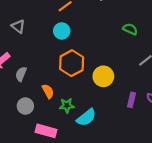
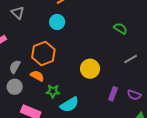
orange hexagon: (72, 63) -> (43, 54), moved
gray semicircle: (21, 74) -> (15, 67), moved
orange semicircle: (48, 91) -> (37, 76), turned -40

